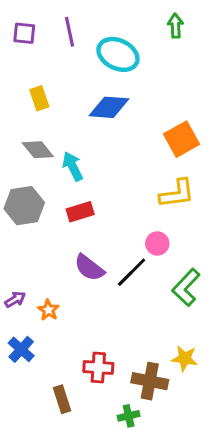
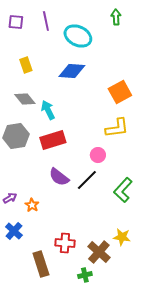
red rectangle: (80, 212) -> (53, 140), size x1.4
pink circle: (157, 243) -> (98, 155), moved
brown cross: (150, 381) -> (99, 252), turned 30
brown rectangle: (62, 399) -> (41, 264), size x1.4

